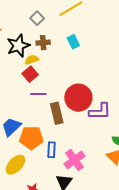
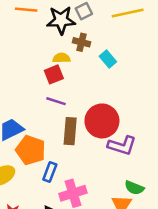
cyan rectangle: (73, 42) -> (108, 59), moved, turned -32
black star: (18, 46) -> (61, 20), moved

